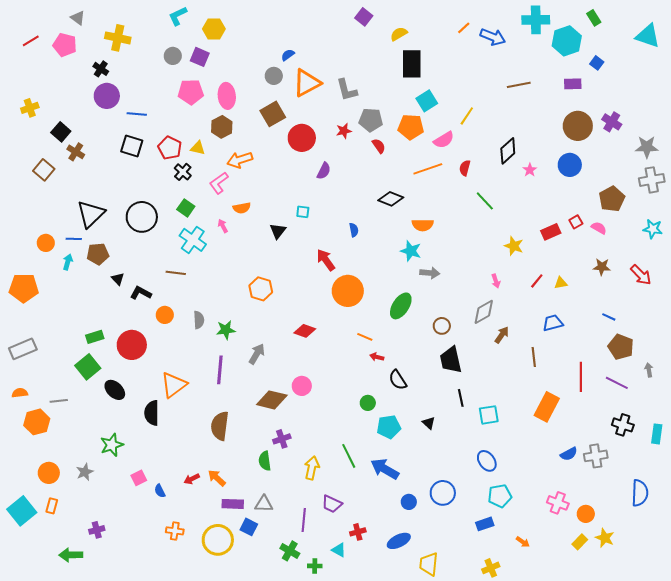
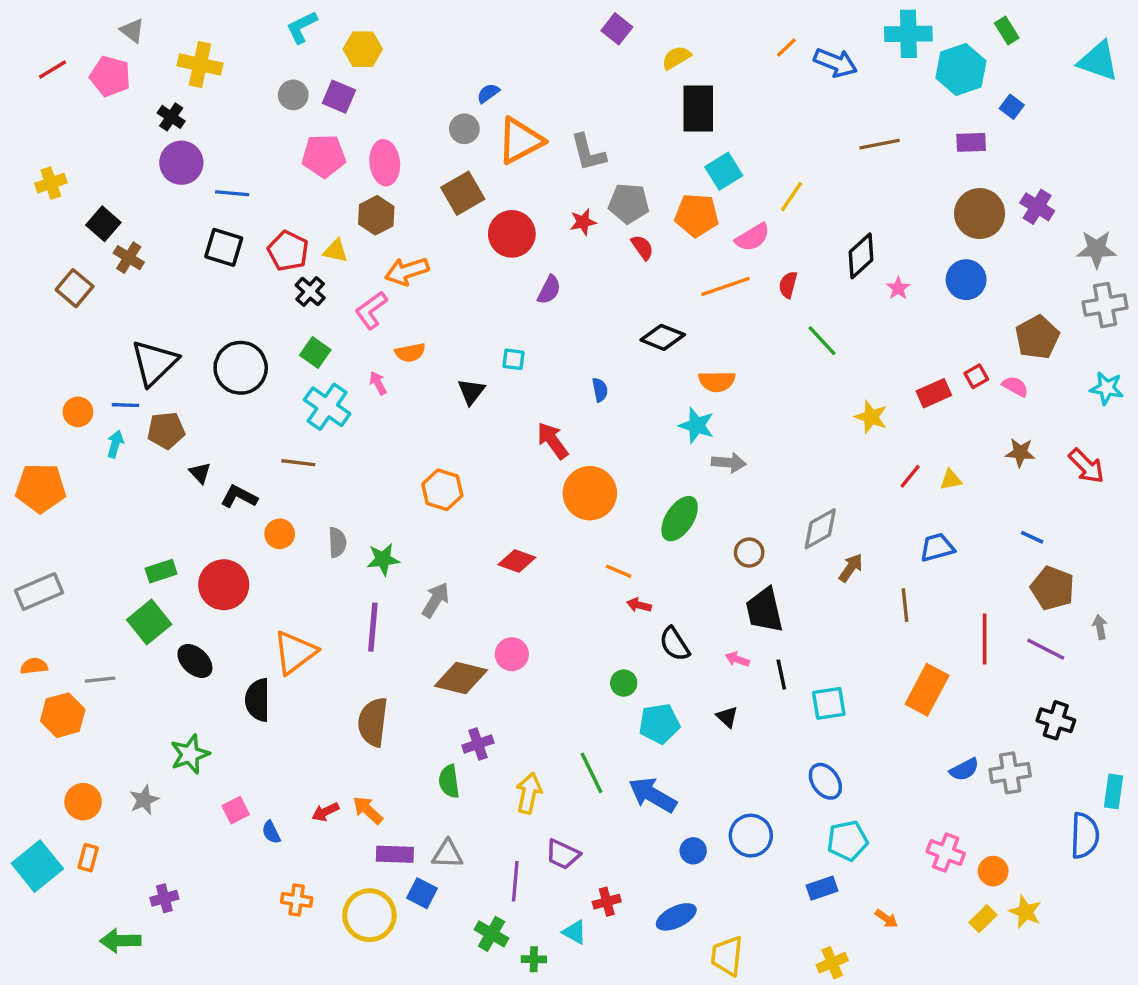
pink arrow: (496, 281) -> (737, 659), moved, turned 128
cyan rectangle: (657, 434) -> (1113, 791), moved

